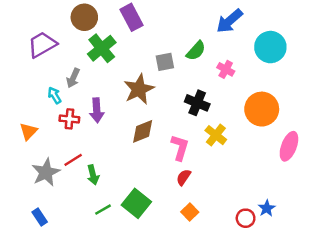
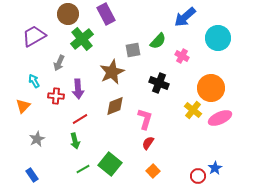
cyan arrow: (55, 95) -> (34, 81), moved
yellow cross: (216, 135) -> (193, 110), moved
pink ellipse: (289, 146) -> (220, 118), moved, turned 45
red line: (73, 160) -> (80, 119), moved
gray star: (46, 172) -> (37, 139), size x0.7

